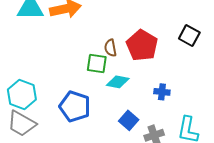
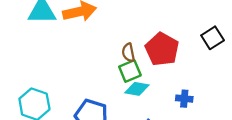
black square: (189, 36) -> (213, 38), turned 30
green square: (97, 64) -> (130, 71), moved, turned -30

